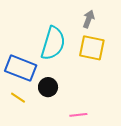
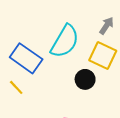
black circle: (48, 87) -> (85, 79), moved

